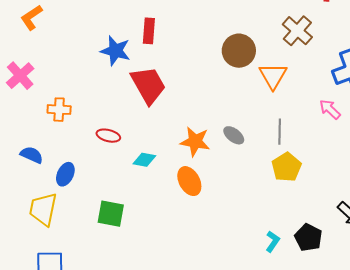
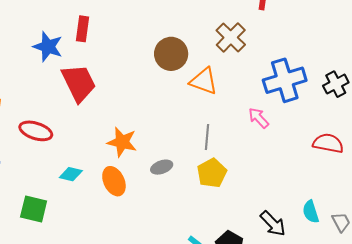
orange triangle: (273, 76) -> (204, 81), turned -44
gray ellipse: (234, 135) -> (162, 167), moved, turned -60
red ellipse: (108, 136) -> (36, 131), size x1.4
cyan diamond: (144, 160) -> (71, 174), moved

